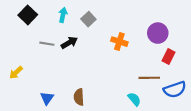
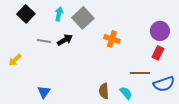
gray square: (88, 19) -> (83, 18), size x1.5
purple circle: (158, 33) -> (160, 31), moved
yellow arrow: (16, 72) -> (15, 60), moved
brown semicircle: (79, 97) -> (104, 91), moved

